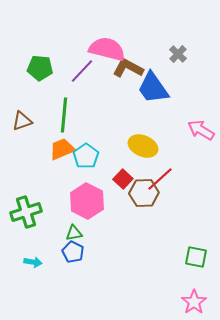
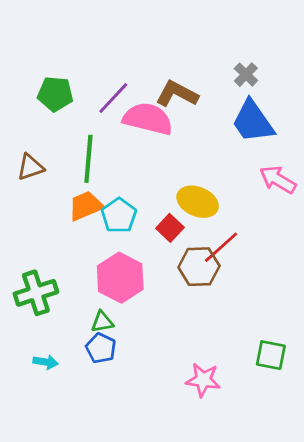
pink semicircle: (107, 49) -> (148, 119), moved
blue trapezoid: (153, 88) -> (253, 122), moved
red square: (123, 179) -> (170, 228), moved
pink star: (194, 302) -> (203, 380), moved, turned -30

